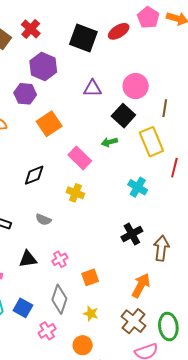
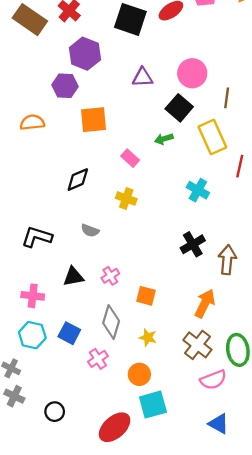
orange square: (49, 124) -> (94, 120), turned 30
pink rectangle: (80, 158) -> (130, 158), size x0.7
orange square: (90, 277) -> (146, 296), turned 36

